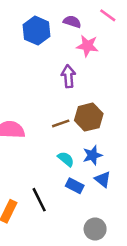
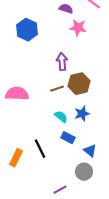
blue hexagon: (37, 31) -> (27, 30), moved
purple arrow: (68, 76) -> (62, 62), moved
blue triangle: (103, 179) -> (90, 151), moved

